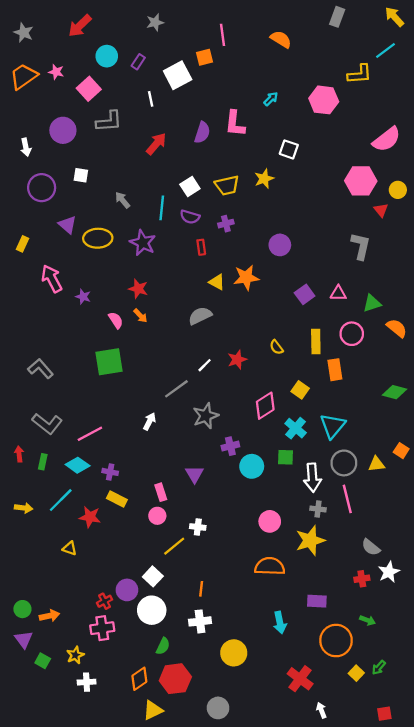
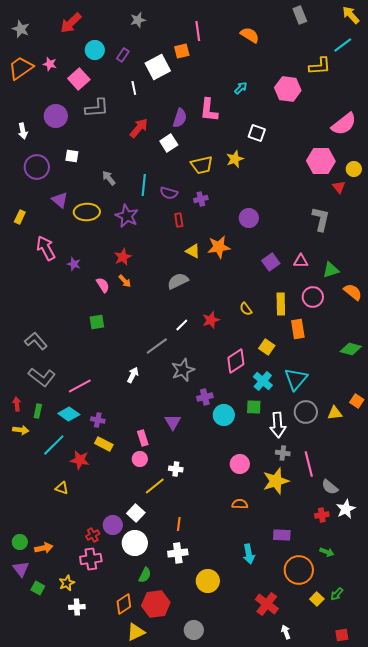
gray rectangle: (337, 17) -> (300, 15), turned -42
white square: (190, 187) -> (169, 143), moved
red star: (138, 289) -> (123, 257), turned 30
green square: (109, 362) -> (97, 322), size x0.6
gray L-shape: (40, 369) -> (36, 341), moved
pink line: (347, 499) -> (309, 464), moved
yellow arrow: (24, 508) -> (21, 430), moved
orange semicircle: (270, 566) -> (240, 504), size x0.6

